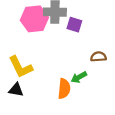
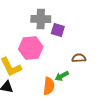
pink hexagon: (34, 19) -> (31, 48), moved

